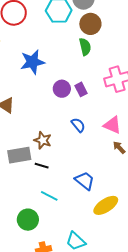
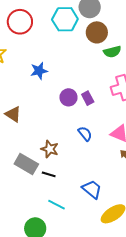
green semicircle: (85, 47) -> (112, 52), moved, turned 90
blue star: (33, 62) -> (39, 71), size x0.7
gray rectangle: (19, 155) -> (26, 164), turned 40

